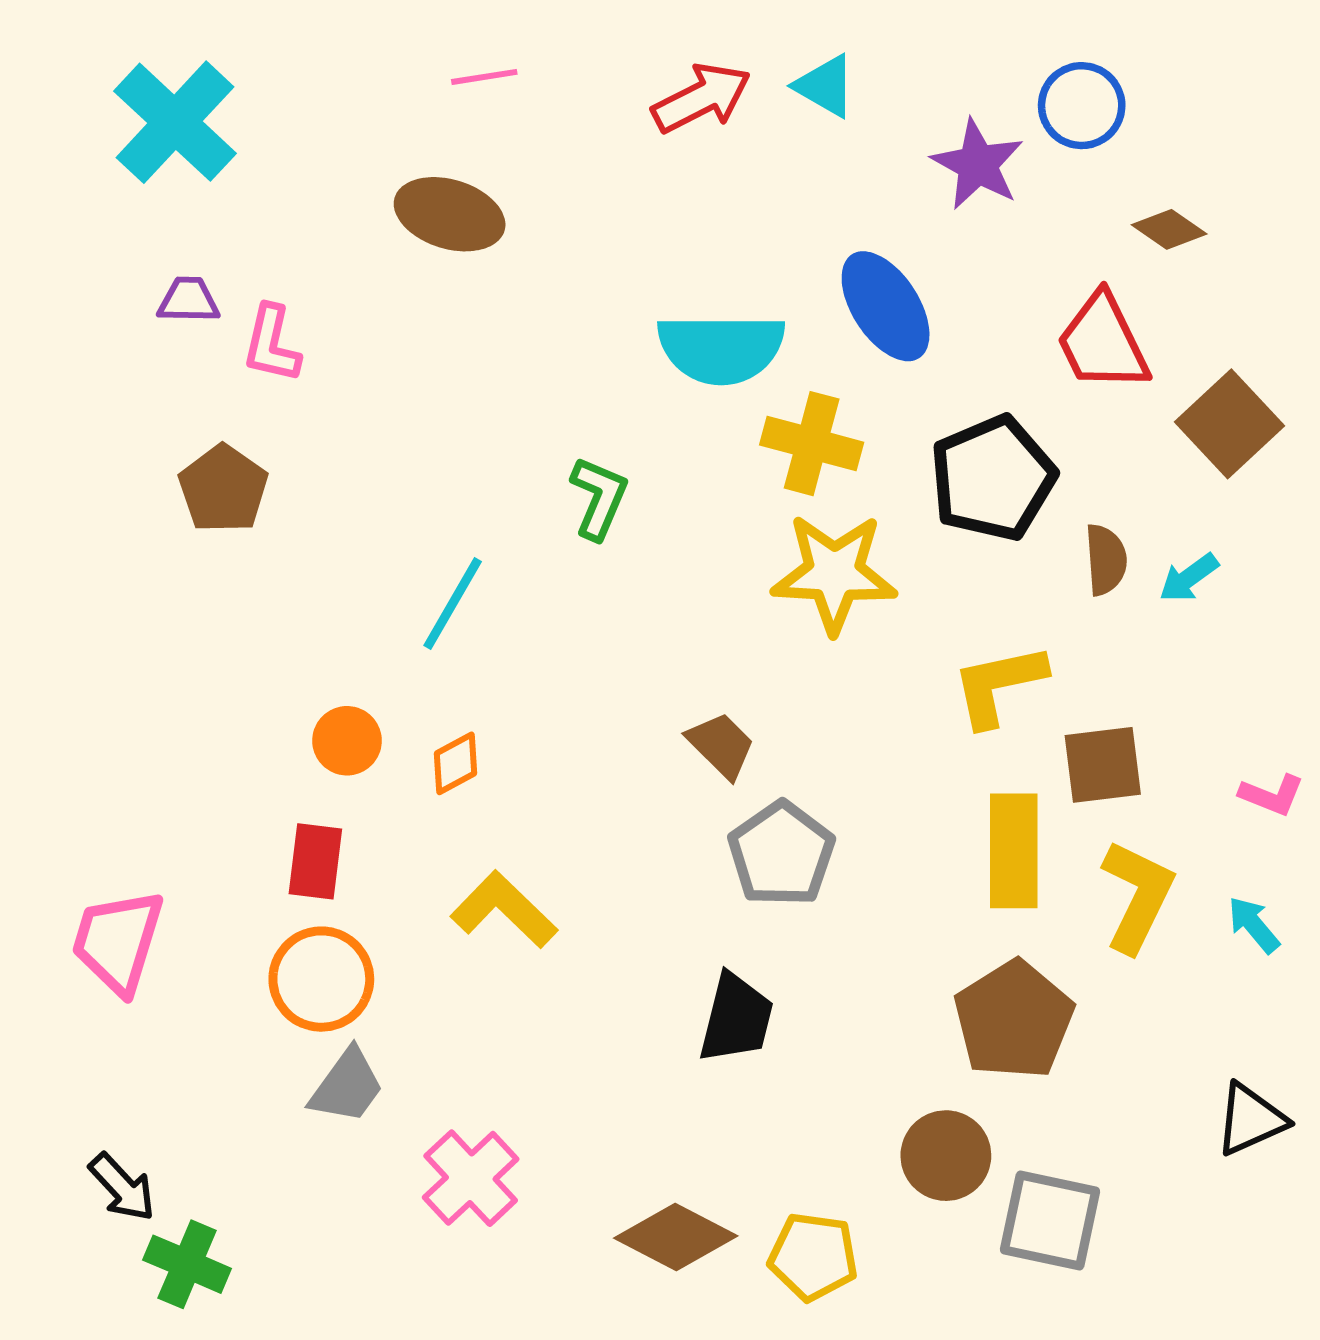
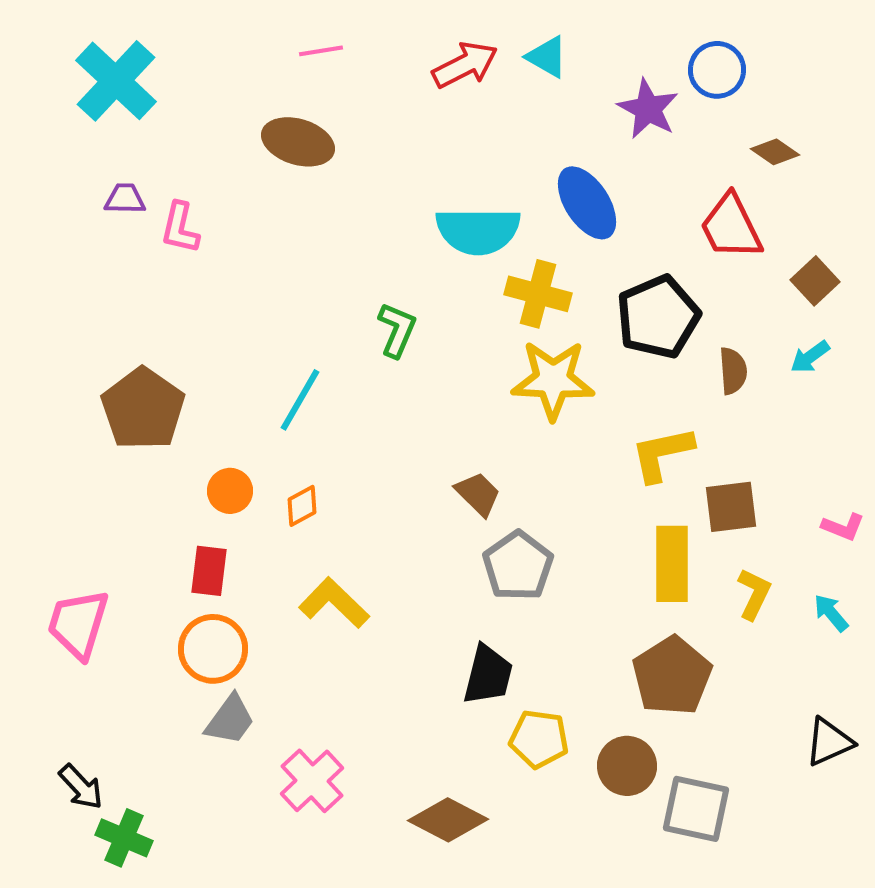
brown square: (1229, 424) -> (815, 281), size x0.7
brown pentagon: (223, 489) -> (143, 409), moved, size x1.4
cyan arrow: (1189, 578) -> (810, 357), moved
yellow L-shape: (1137, 896) -> (754, 594), size x0.7
yellow pentagon: (813, 1257) -> (539, 739), moved

